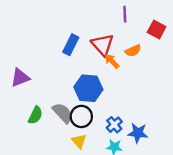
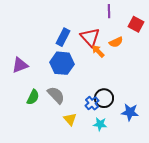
blue hexagon: (88, 88) -> (62, 63), moved
black circle: (81, 116) -> (104, 98), moved
blue cross: (114, 125) -> (92, 103), moved
blue star: (138, 133) -> (130, 112), moved

